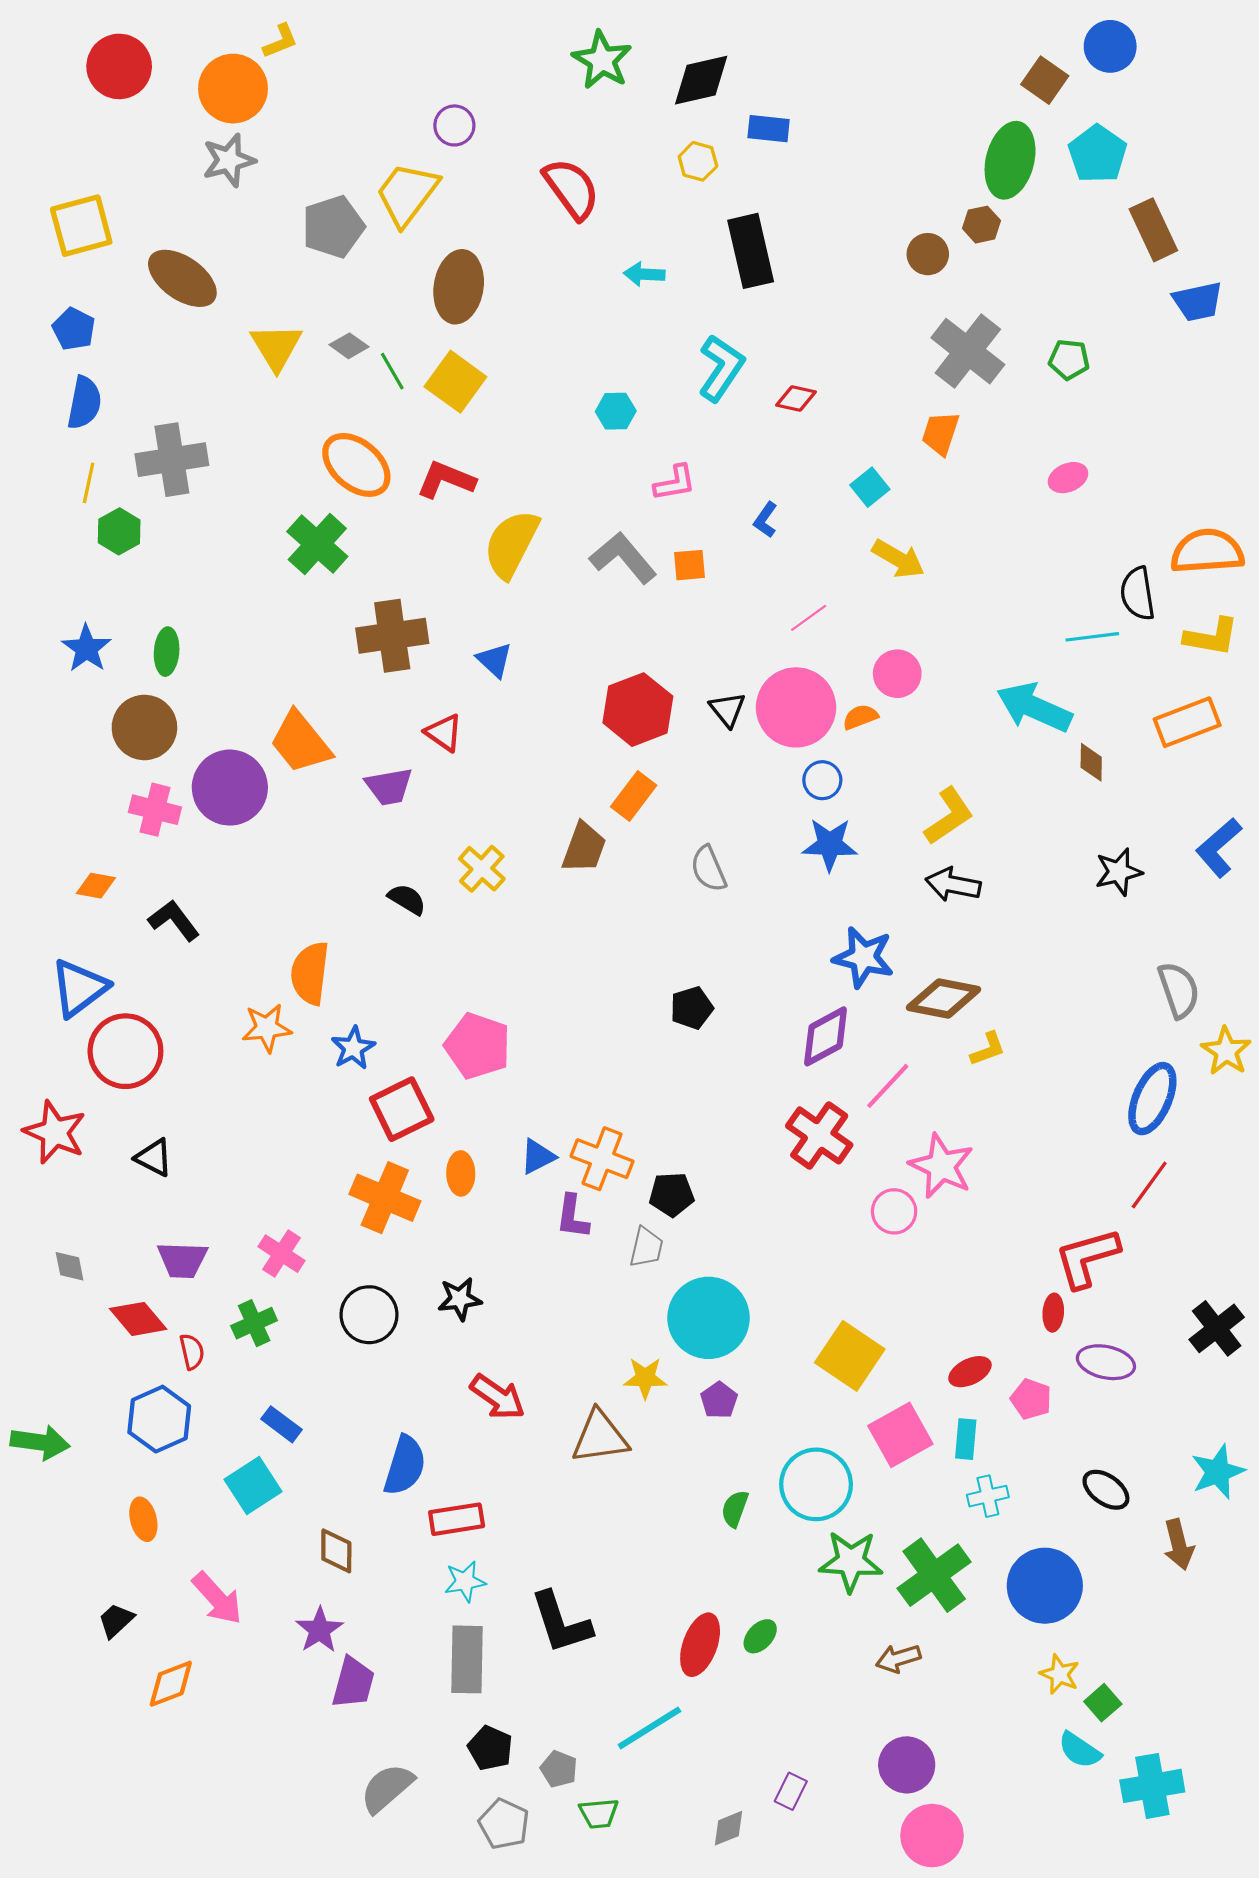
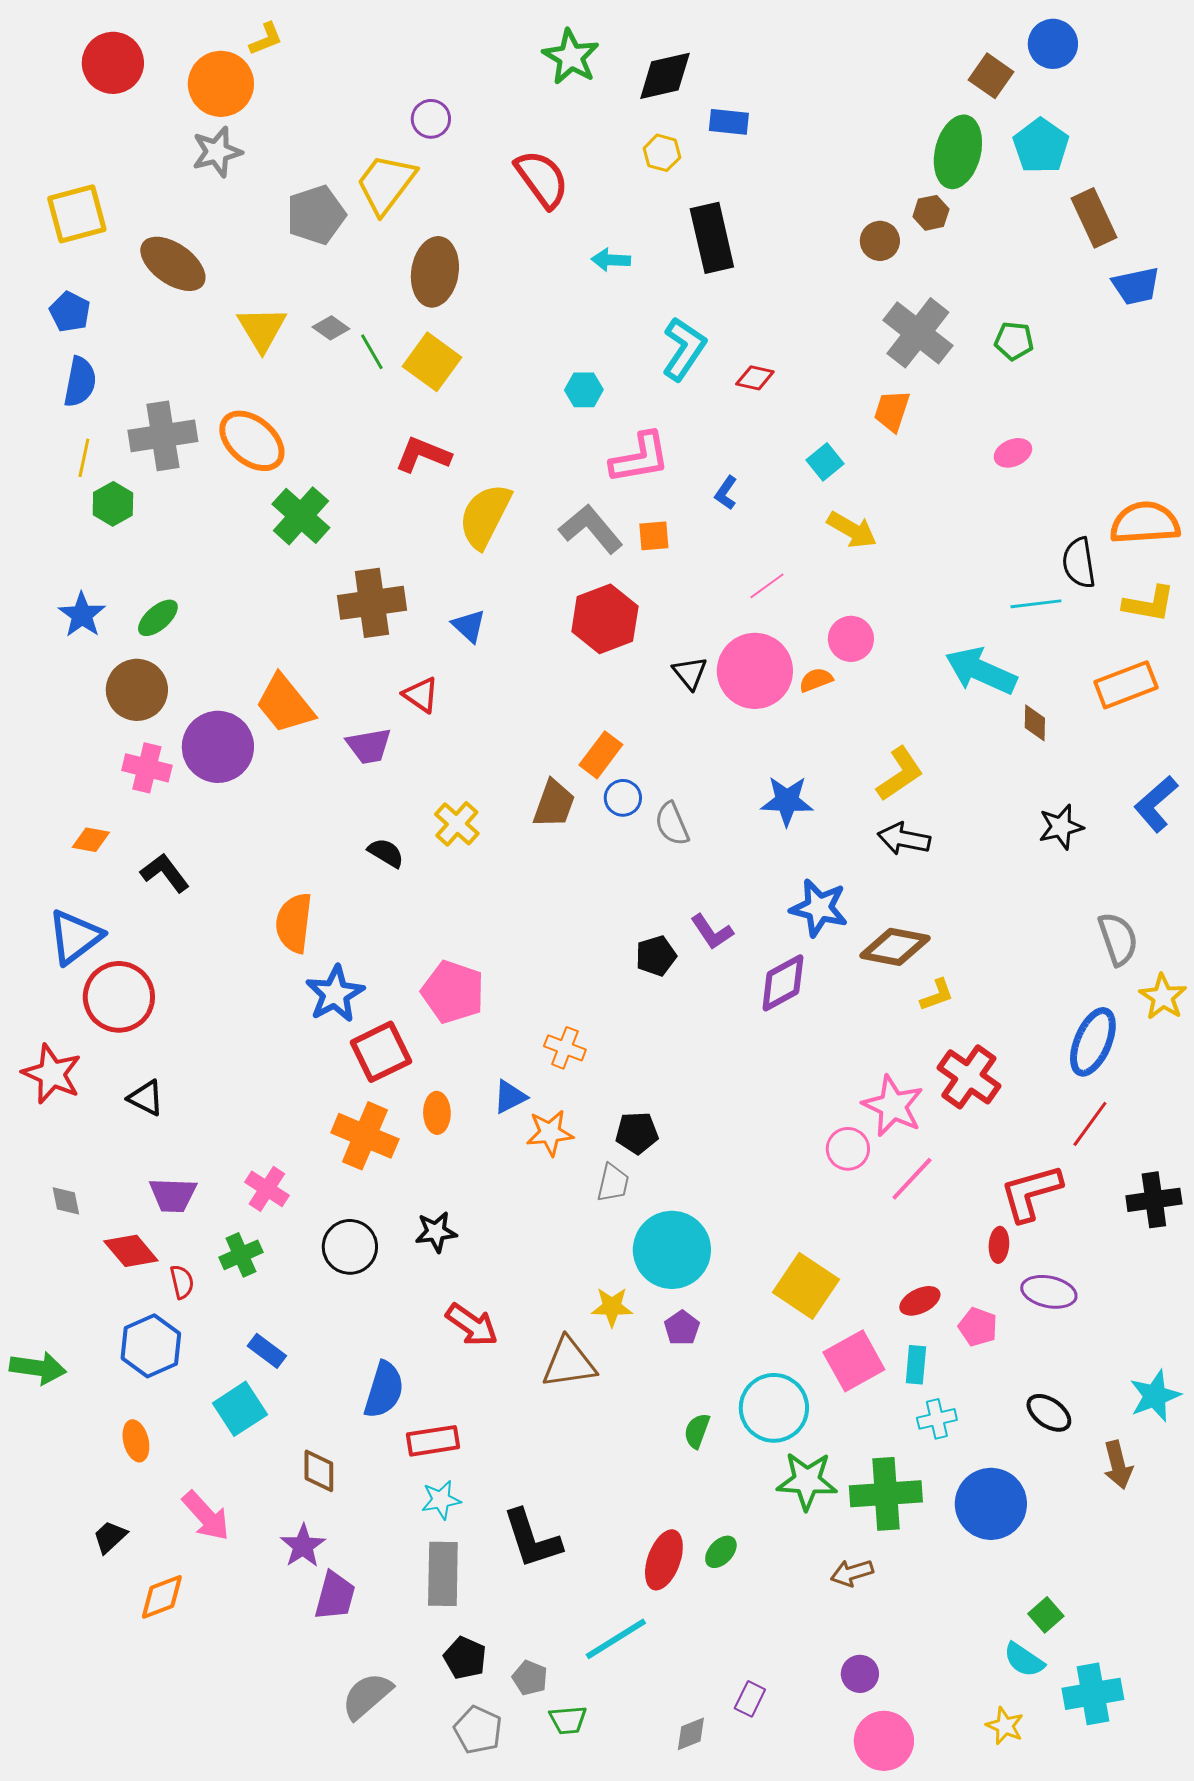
orange ellipse: (356, 465) -> (252, 441), moved
pink L-shape: (675, 483) -> (640, 458), size x1.5
green ellipse: (167, 652) -> (158, 618), turned 45
red hexagon: (638, 710) -> (605, 619), moved
blue circle: (822, 780) -> (623, 798), moved
orange star: (267, 1028) -> (550, 1133), moved
blue star: (353, 1048) -> (335, 994), size x1.4
pink line: (888, 1086) -> (912, 1179), moved
red cross: (819, 1135) -> (969, 1077), moved
orange cross: (602, 1159) -> (565, 1048), moved, size x0.7
purple L-shape: (572, 1217) -> (712, 932), moved, turned -42
black cross: (1217, 1328) -> (1154, 1200), moved, turned 30
green cross: (934, 1575) -> (886, 1494), turned 32
yellow star: (1060, 1674) -> (1005, 1726), moved
purple circle: (907, 1765) -> (860, 1674), size x0.7

